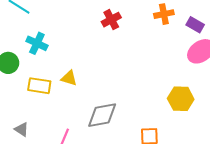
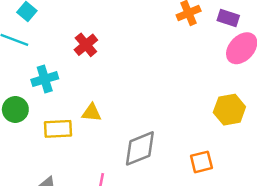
red cross: (111, 20) -> (86, 45), moved
cyan cross: (37, 43) -> (45, 79), turned -30

